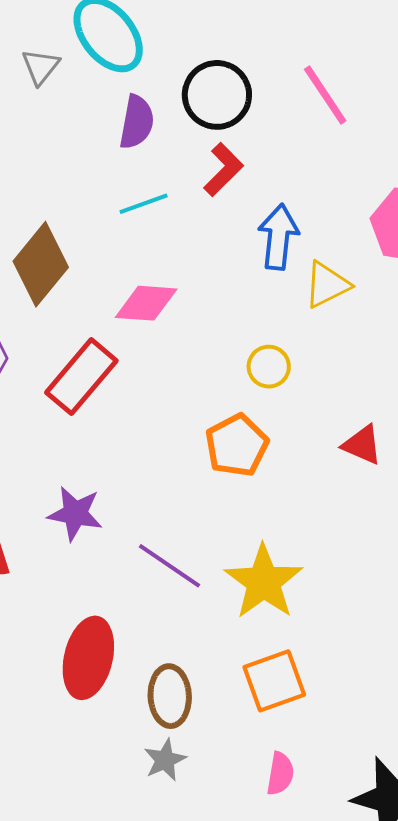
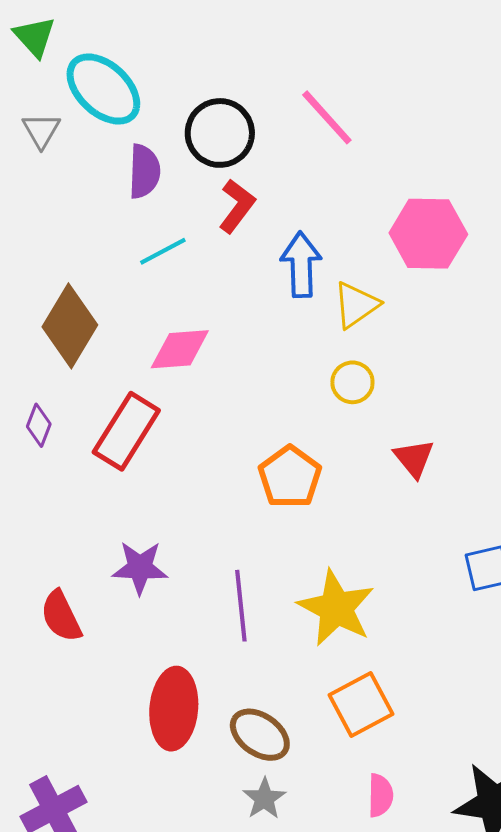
yellow circle: (269, 367) -> (352, 382), moved
red triangle: (362, 445) -> (414, 458), turned 36
purple line: (170, 566) -> (241, 606), turned 58
brown ellipse: (170, 696) -> (260, 735), turned -44

